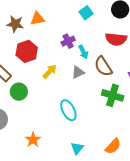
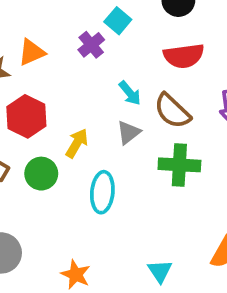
purple cross: (68, 41) -> (91, 45), moved
green circle: (19, 92) -> (41, 174), moved
green cross: (113, 95) -> (179, 165), moved
cyan ellipse: (68, 110) -> (102, 192), moved, turned 45

